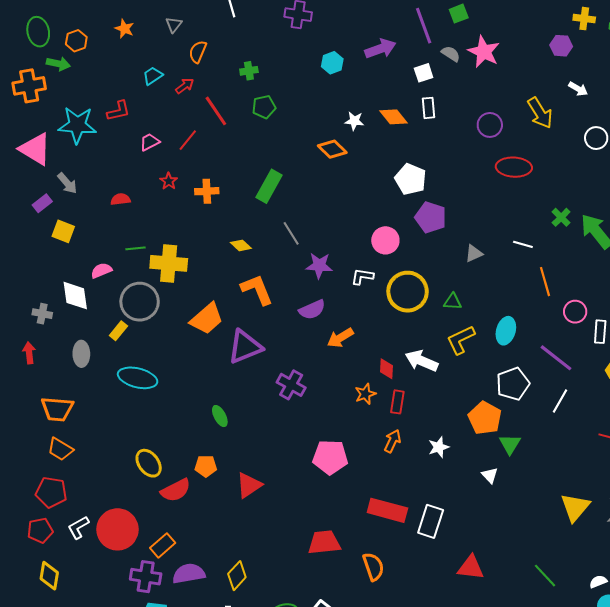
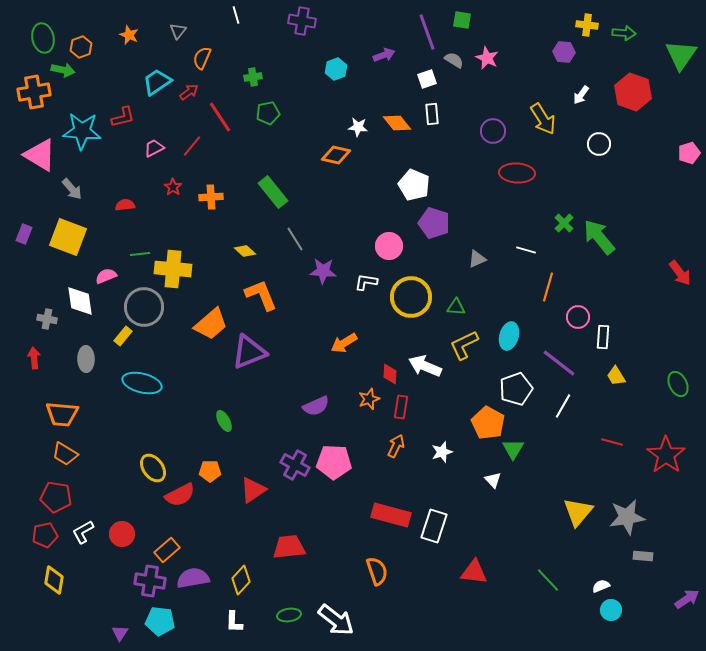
green square: (459, 14) -> (462, 20), turned 30
purple arrow: (380, 49) -> (384, 55), size x0.7
pink star: (484, 52) -> (487, 58), size x0.7
cyan trapezoid: (153, 76) -> (157, 82), size x1.4
white arrow: (578, 89) -> (581, 95), turned 96
orange diamond: (332, 149) -> (336, 155), turned -32
green rectangle: (269, 186) -> (273, 192), turned -68
purple rectangle: (42, 203) -> (24, 234), moved, turned -30
yellow square: (63, 231) -> (68, 237), size x1.6
orange line: (545, 282) -> (548, 287), turned 32
purple semicircle: (312, 310) -> (316, 406), moved
purple cross: (291, 385) -> (295, 465), moved
red circle: (117, 529) -> (122, 534), size x0.6
red trapezoid: (324, 542) -> (289, 547), moved

